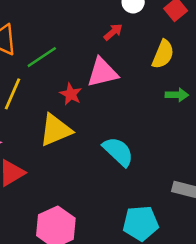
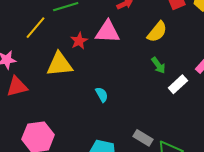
green arrow: (177, 95) -> (158, 65), turned 36
cyan semicircle: (118, 152) -> (102, 95), size x0.6

